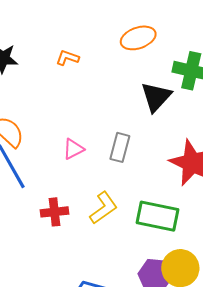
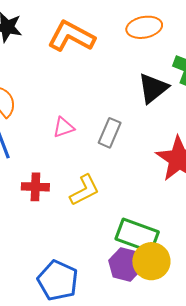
orange L-shape: (67, 58) -> (71, 36), size x2.0
green rectangle: (158, 216) -> (137, 235), moved

